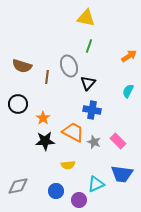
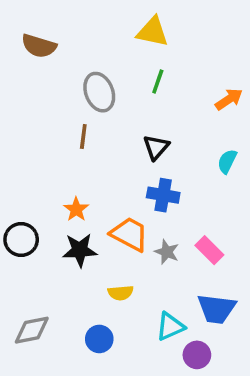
brown semicircle: (22, 66) -> (39, 46), moved
gray ellipse: (69, 66) -> (99, 92), moved
black circle: (18, 104) -> (21, 240), moved
purple circle: (79, 200) -> (197, 355), moved

